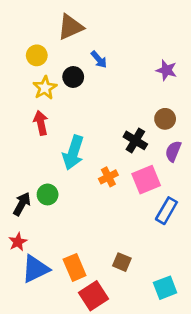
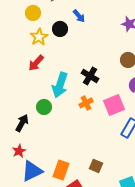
red arrow: (41, 123) -> (36, 63), turned -126
black cross: (135, 140) -> (90, 76), moved
green circle: (48, 194) -> (44, 107), moved
orange rectangle: (75, 267) -> (61, 170), turned 42

